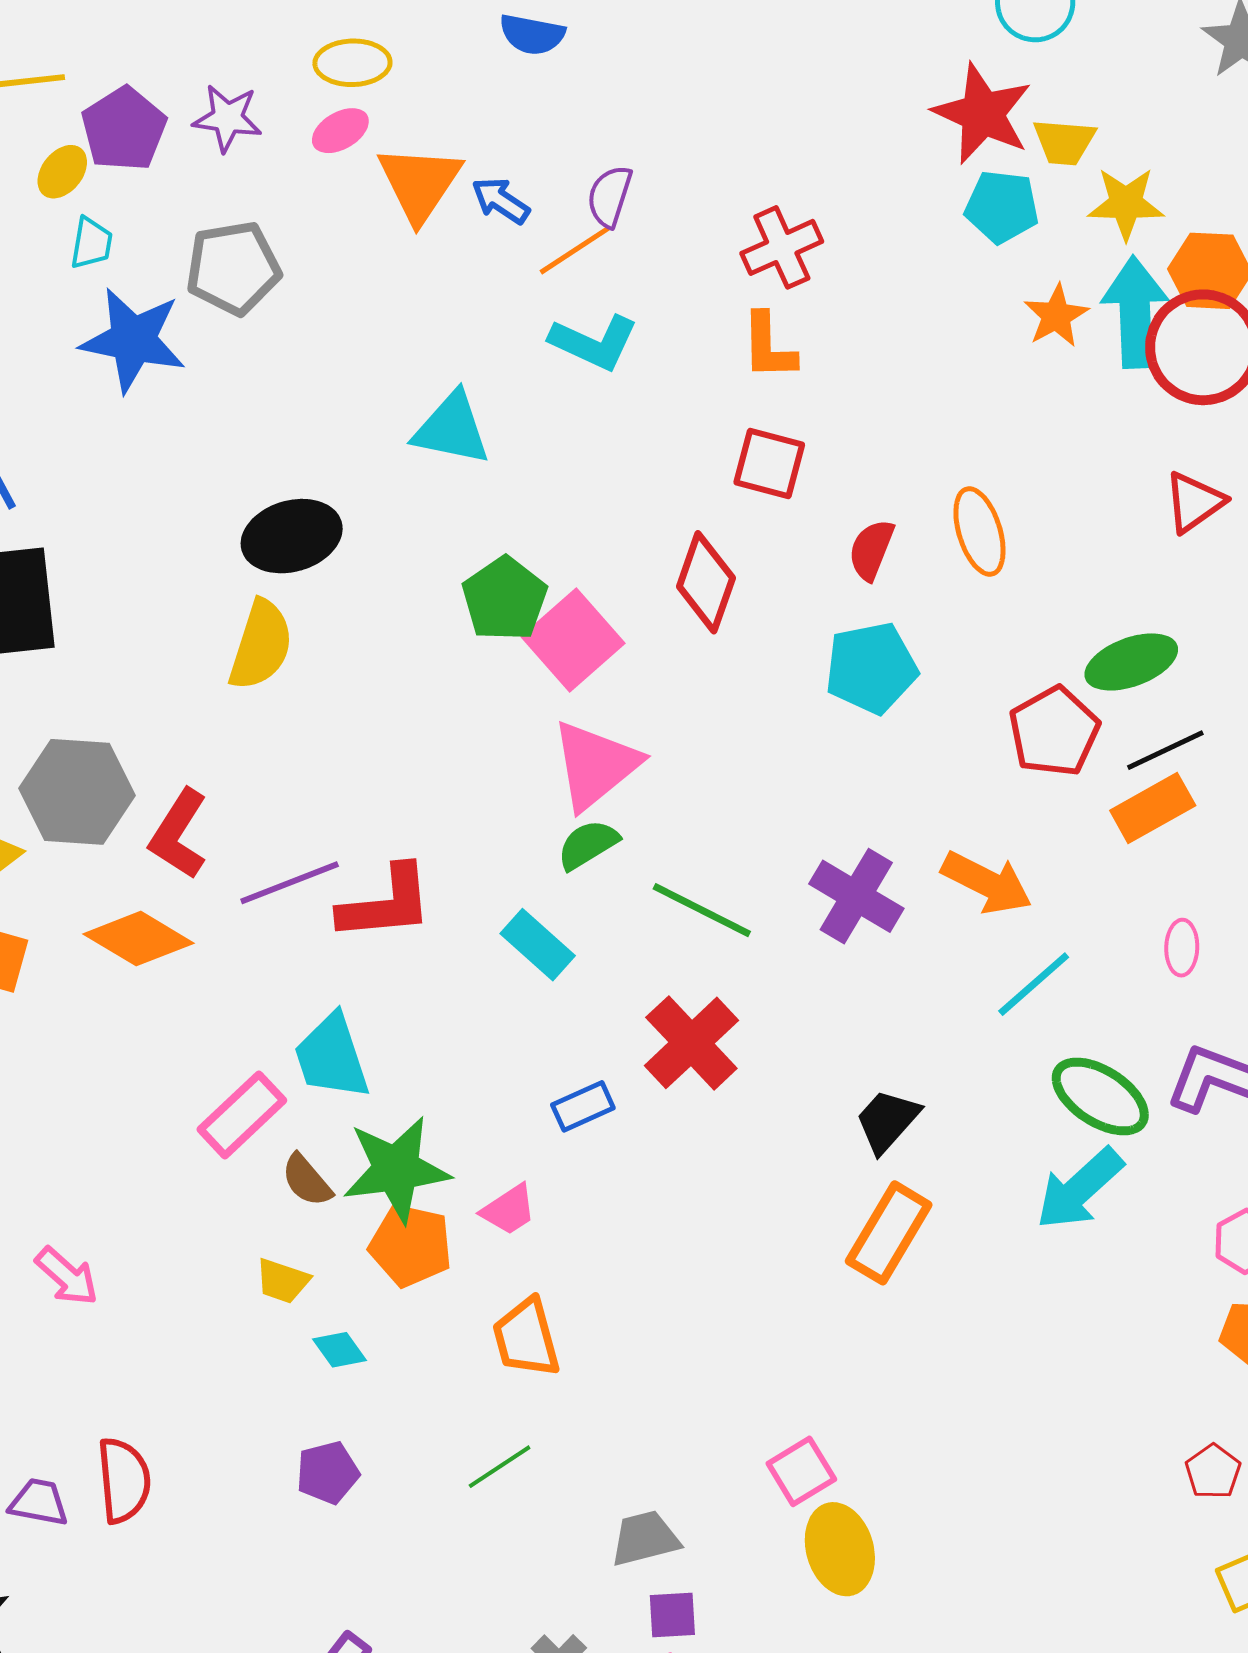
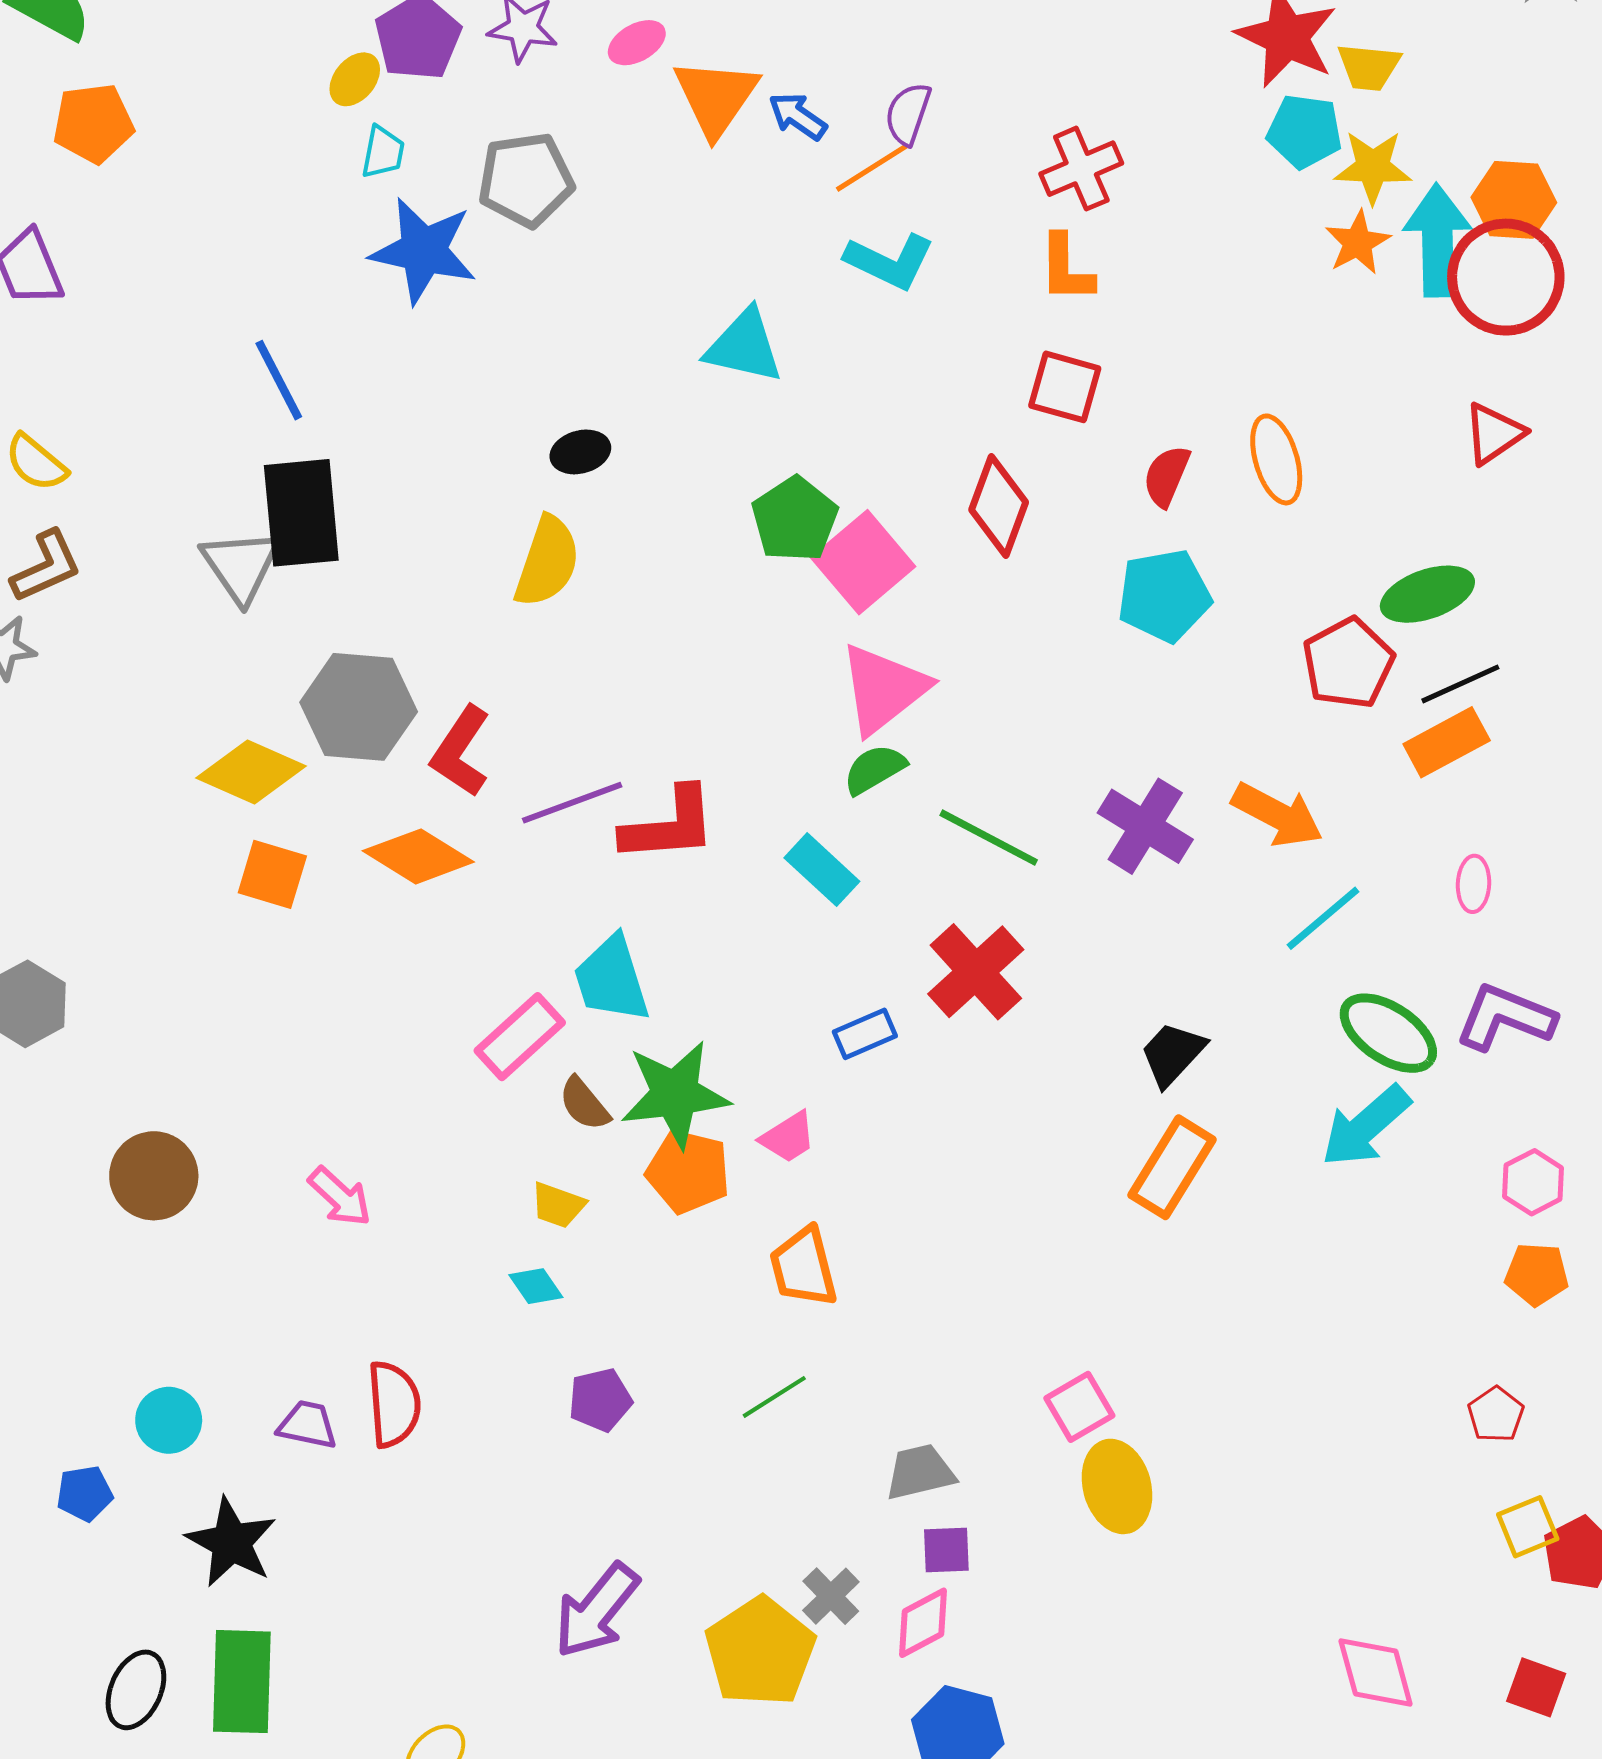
yellow star: (1126, 204) -> (1373, 167), moved
black ellipse: (292, 536) -> (580, 452), size x0.6
cyan diamond: (340, 1350) -> (536, 1286), moved

